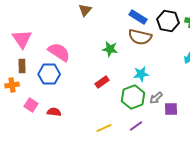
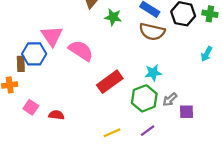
pink triangle: (22, 39) -> (52, 36), moved
green star: (110, 49) -> (113, 17), moved
pink semicircle: (59, 52) -> (81, 51), moved
blue hexagon: (49, 74) -> (34, 54), moved
red rectangle: (102, 82) -> (110, 82), size x1.6

